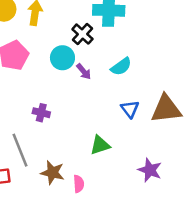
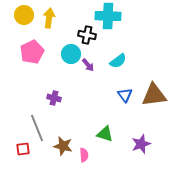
black cross: (82, 34) -> (87, 35), turned -30
green triangle: (100, 145) -> (105, 134), moved, turned 36
purple star: (150, 170) -> (141, 144), turned 30

